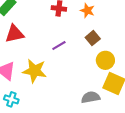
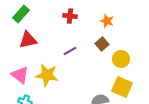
orange star: (87, 11) -> (107, 21), moved
yellow circle: (105, 60) -> (121, 59), moved

